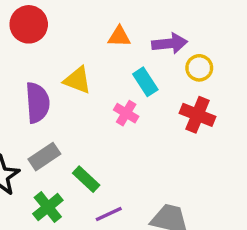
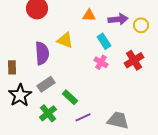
yellow circle: (199, 68) -> (141, 25), moved
pink cross: (126, 113) -> (101, 62), moved
red cross: (198, 115) -> (134, 60), turned 36

